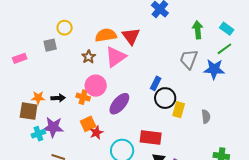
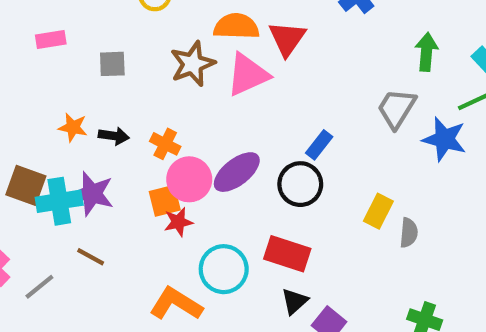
gray square: (50, 45) -> (112, 64), moved
brown star: (89, 57) -> (193, 64), size x1.5
pink circle: (96, 86) -> (189, 179), moved
black circle: (165, 98) -> (300, 184), moved
yellow rectangle: (179, 110) -> (378, 211), moved
brown square: (29, 111) -> (26, 185), moved
cyan cross: (38, 134) -> (59, 201), size x1.5

